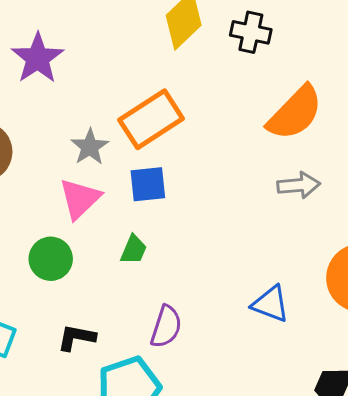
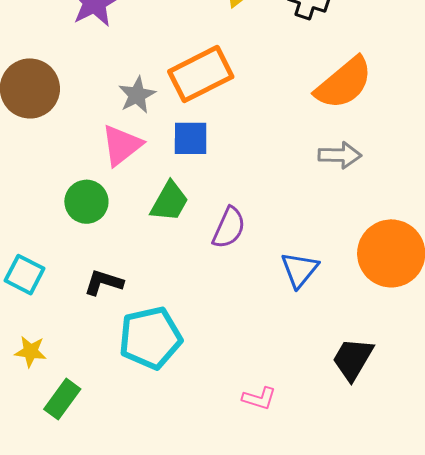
green trapezoid: (134, 250) -> (169, 202), size x1.4
blue triangle: (271, 304) -> (299, 270), turned 42
purple semicircle: (166, 327) -> (229, 228), moved

